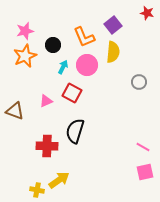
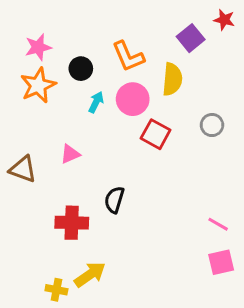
purple square: (113, 25) -> (191, 38), moved
red square: (72, 93) -> (156, 134), moved
black semicircle: (75, 131) -> (114, 200), size x0.7

